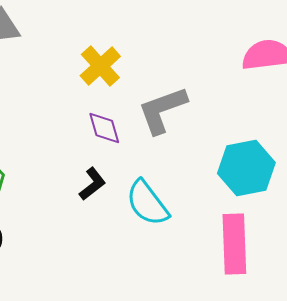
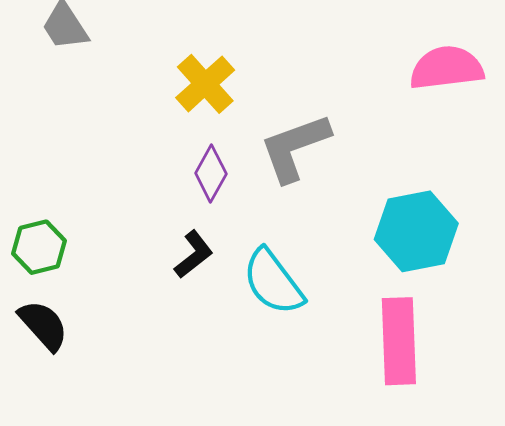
purple diamond: (104, 128) -> (211, 173), turned 45

